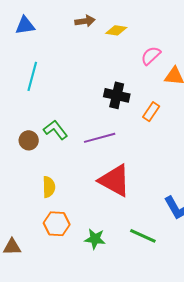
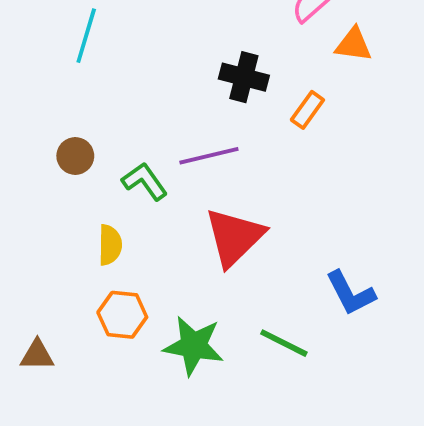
green L-shape: (55, 130) -> (145, 181), moved
red triangle: (115, 180) -> (234, 237), turned 45
green star: (95, 239) -> (193, 346), size x1.5

